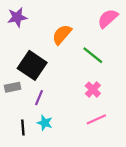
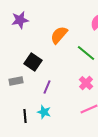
black square: (32, 65) -> (33, 62), size x0.7
purple line: (39, 98) -> (47, 87), moved

